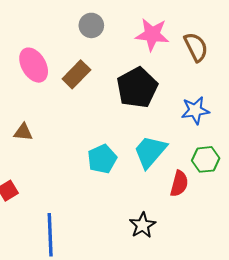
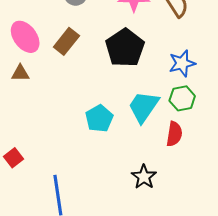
brown triangle: (23, 132) -> (20, 73), moved
green hexagon: (206, 159) -> (182, 98), moved

